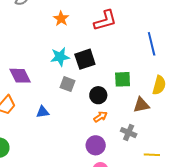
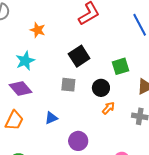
orange star: (61, 19) -> (38, 30), moved
cyan star: (60, 57) -> (25, 61), moved
purple circle: (96, 145) -> (78, 141), moved

